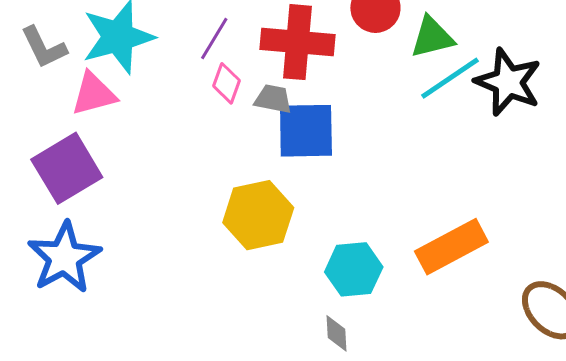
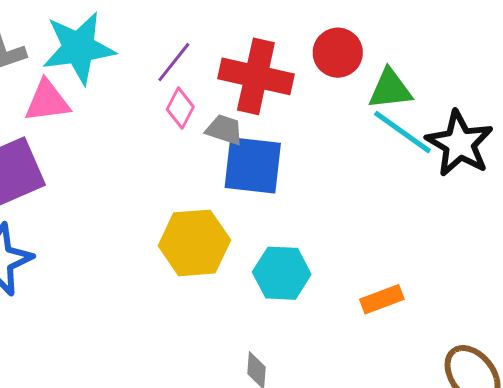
cyan line: (450, 78) -> (402, 132), turned 62
orange rectangle: (451, 247) -> (382, 299), size x0.6
cyan hexagon: (354, 269) -> (282, 273), moved

